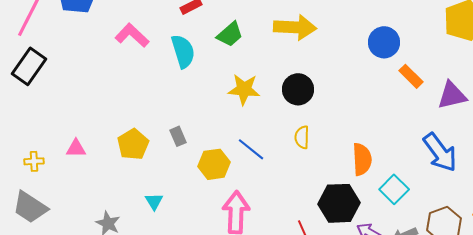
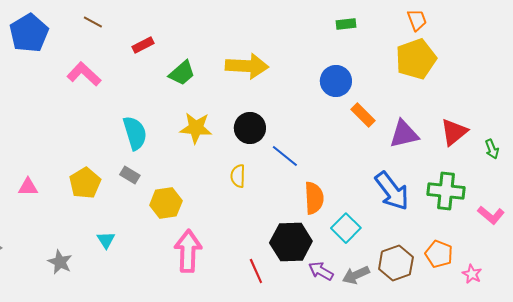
cyan semicircle: (183, 51) -> (135, 133), moved
gray rectangle: (178, 136) -> (130, 175), turned -36
yellow semicircle: (302, 137) -> (238, 176), moved
blue line: (251, 149) -> (285, 156), moved

